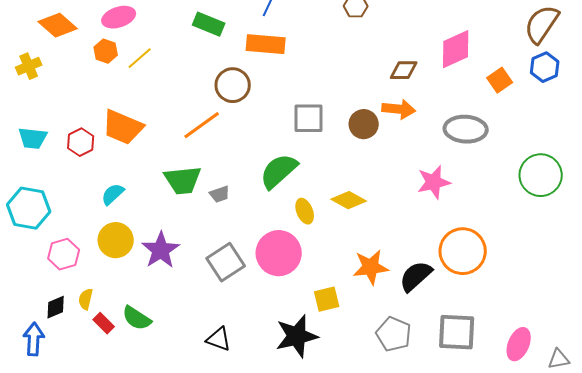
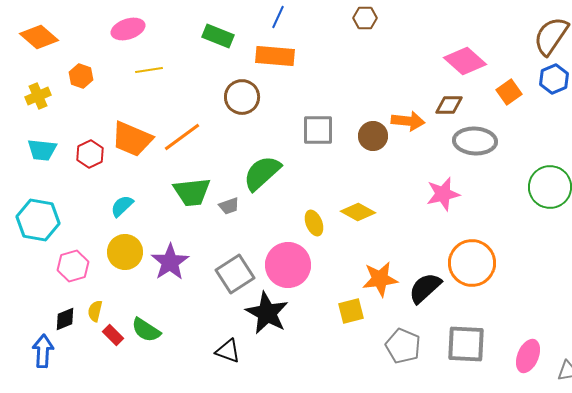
orange diamond: (58, 25) -> (39, 37), moved
pink diamond: (456, 49) -> (465, 61), turned 66
orange hexagon: (106, 51) -> (81, 76), moved
yellow line: (140, 58) -> (149, 70), turned 32
yellow cross: (29, 66) -> (38, 96), moved
brown diamond: (404, 70) -> (449, 105), moved
orange line: (202, 125) -> (182, 137), moved
green semicircle: (279, 171) -> (262, 173), moved
yellow square: (327, 299) -> (351, 311), moved
black star: (297, 336) -> (267, 313), moved, turned -30

